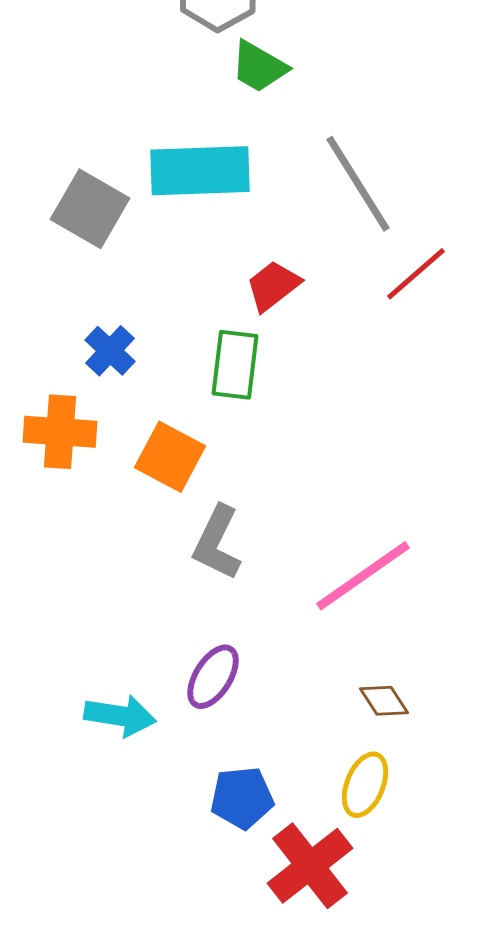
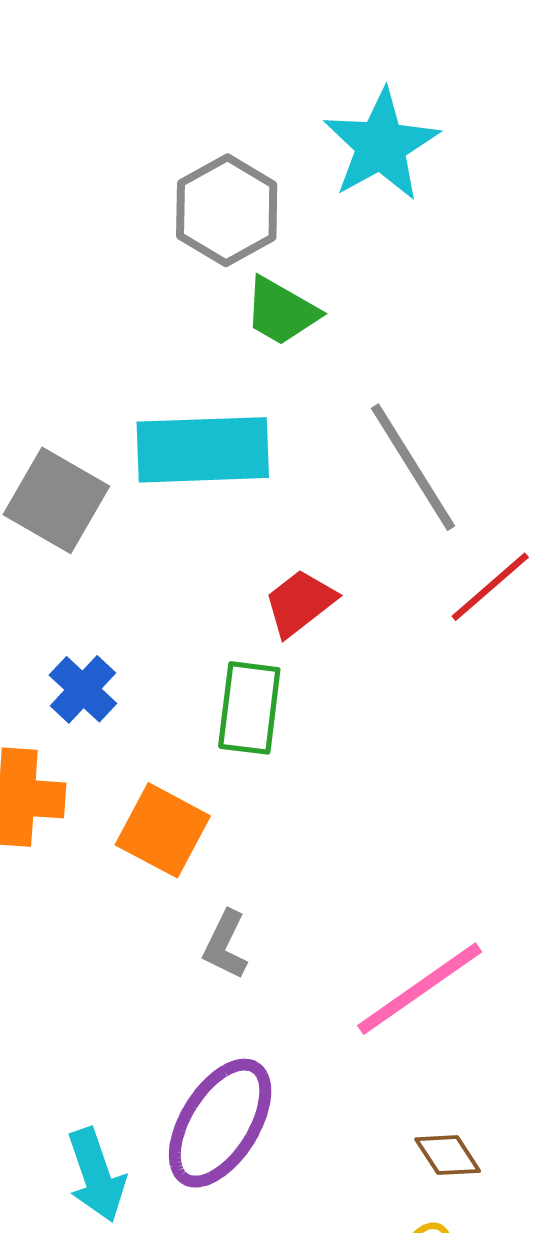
gray L-shape: (217, 543) -> (225, 945), size x0.7
purple ellipse: (213, 677) -> (220, 1123), size x1.5
cyan arrow: (120, 716) -> (96, 1175), turned 62

